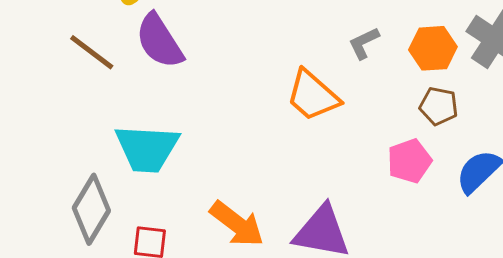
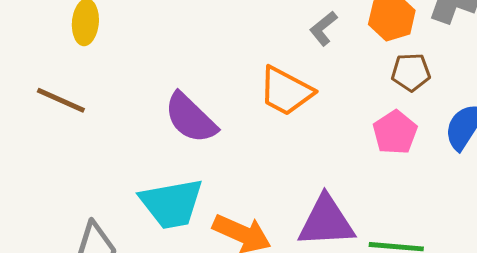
purple semicircle: (159, 41) -> (191, 118), moved
cyan trapezoid: (147, 148) -> (172, 204), moved

